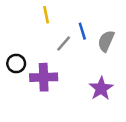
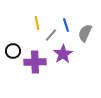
yellow line: (46, 15) -> (37, 23), moved
purple star: (101, 88) -> (63, 54), moved

